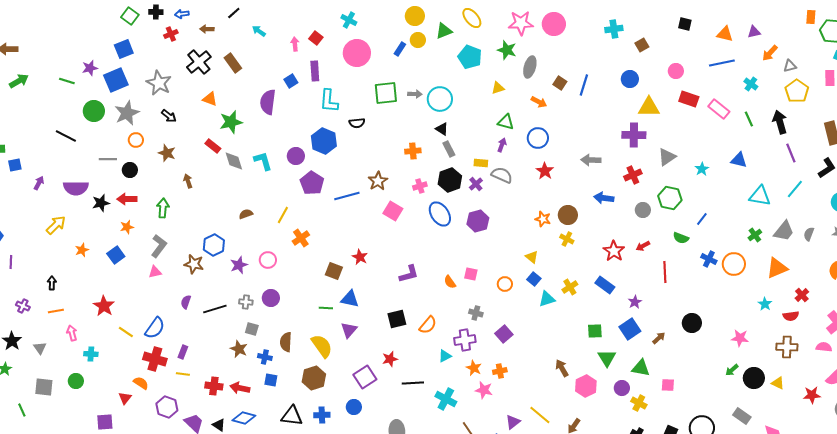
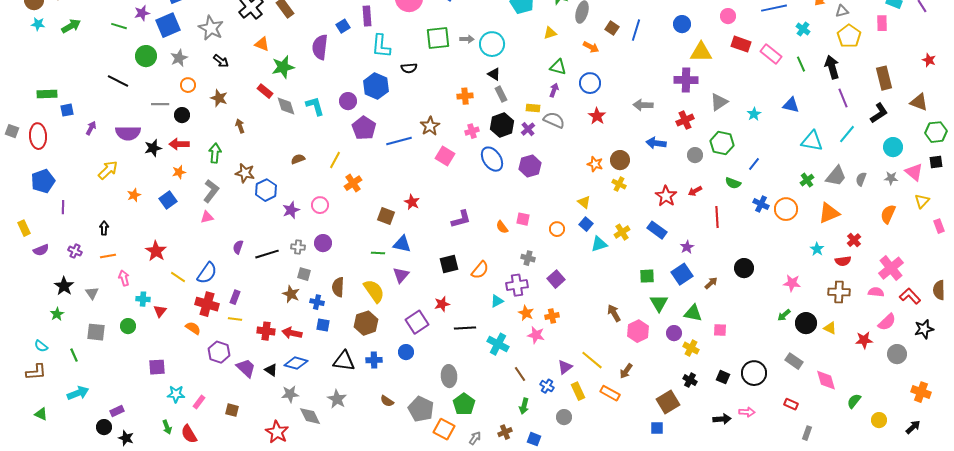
gray star: (127, 113) -> (179, 58), size x0.7
brown star: (194, 264) -> (245, 173), moved
red triangle: (125, 398) -> (160, 311), moved

